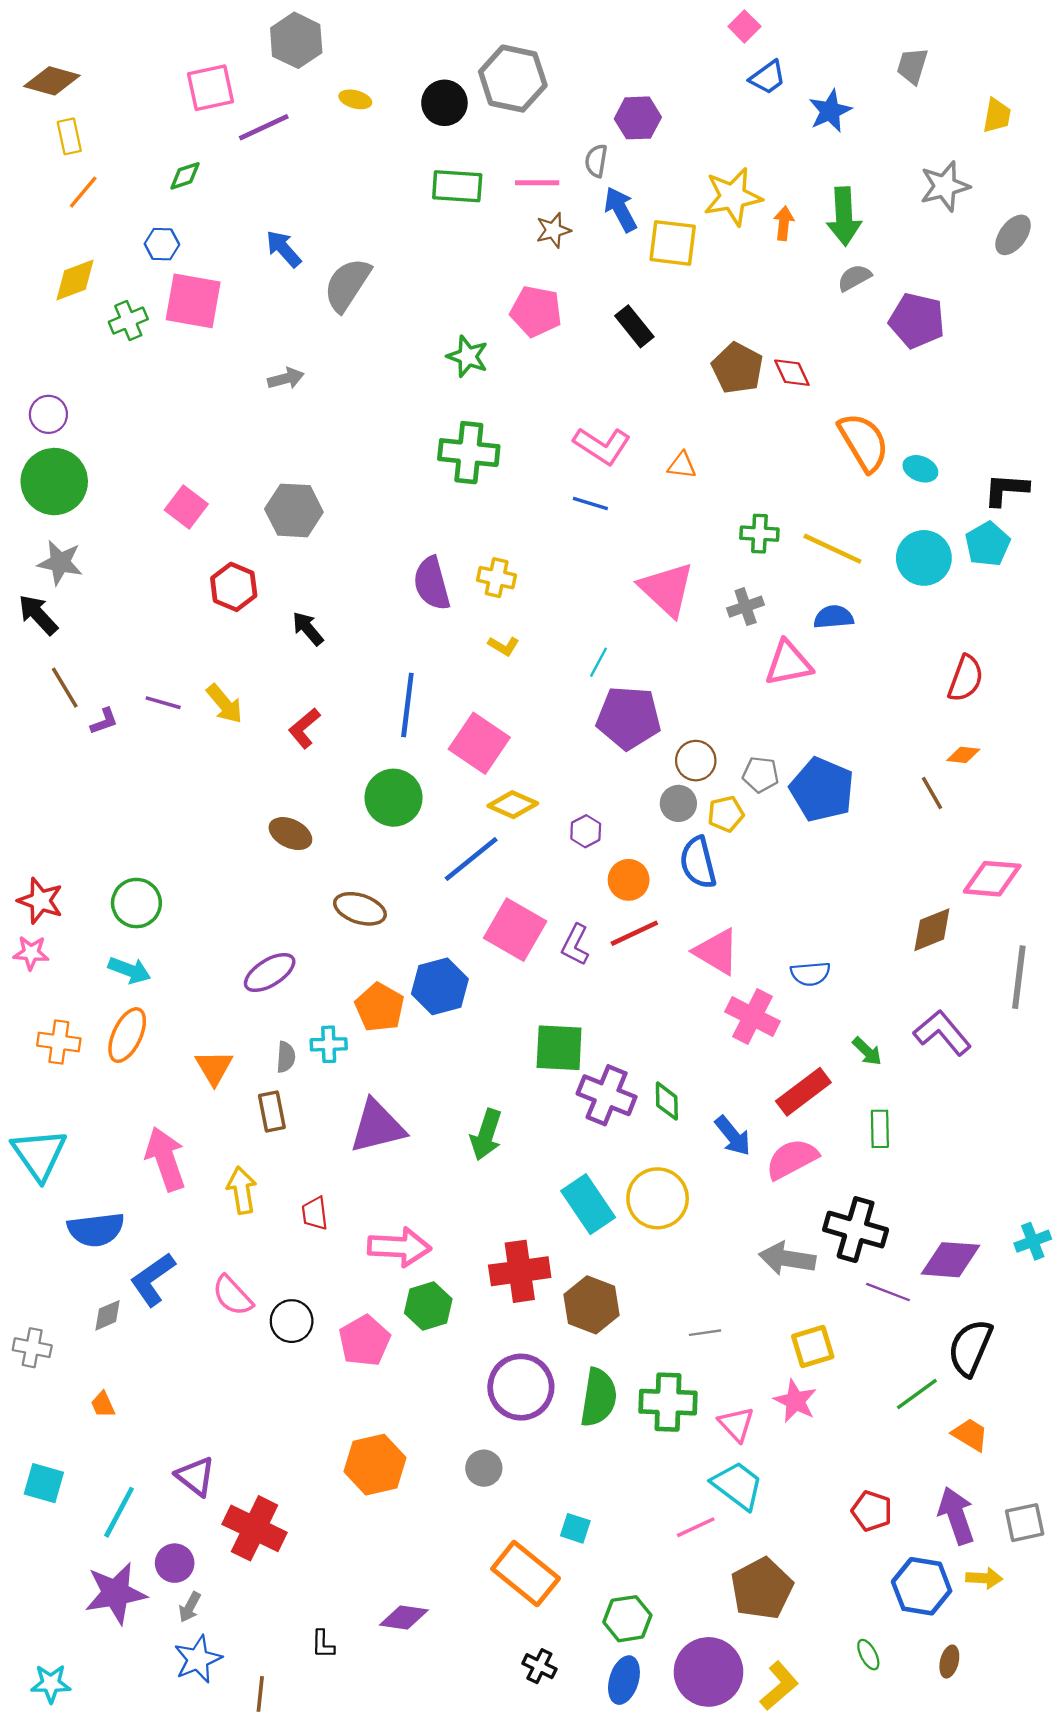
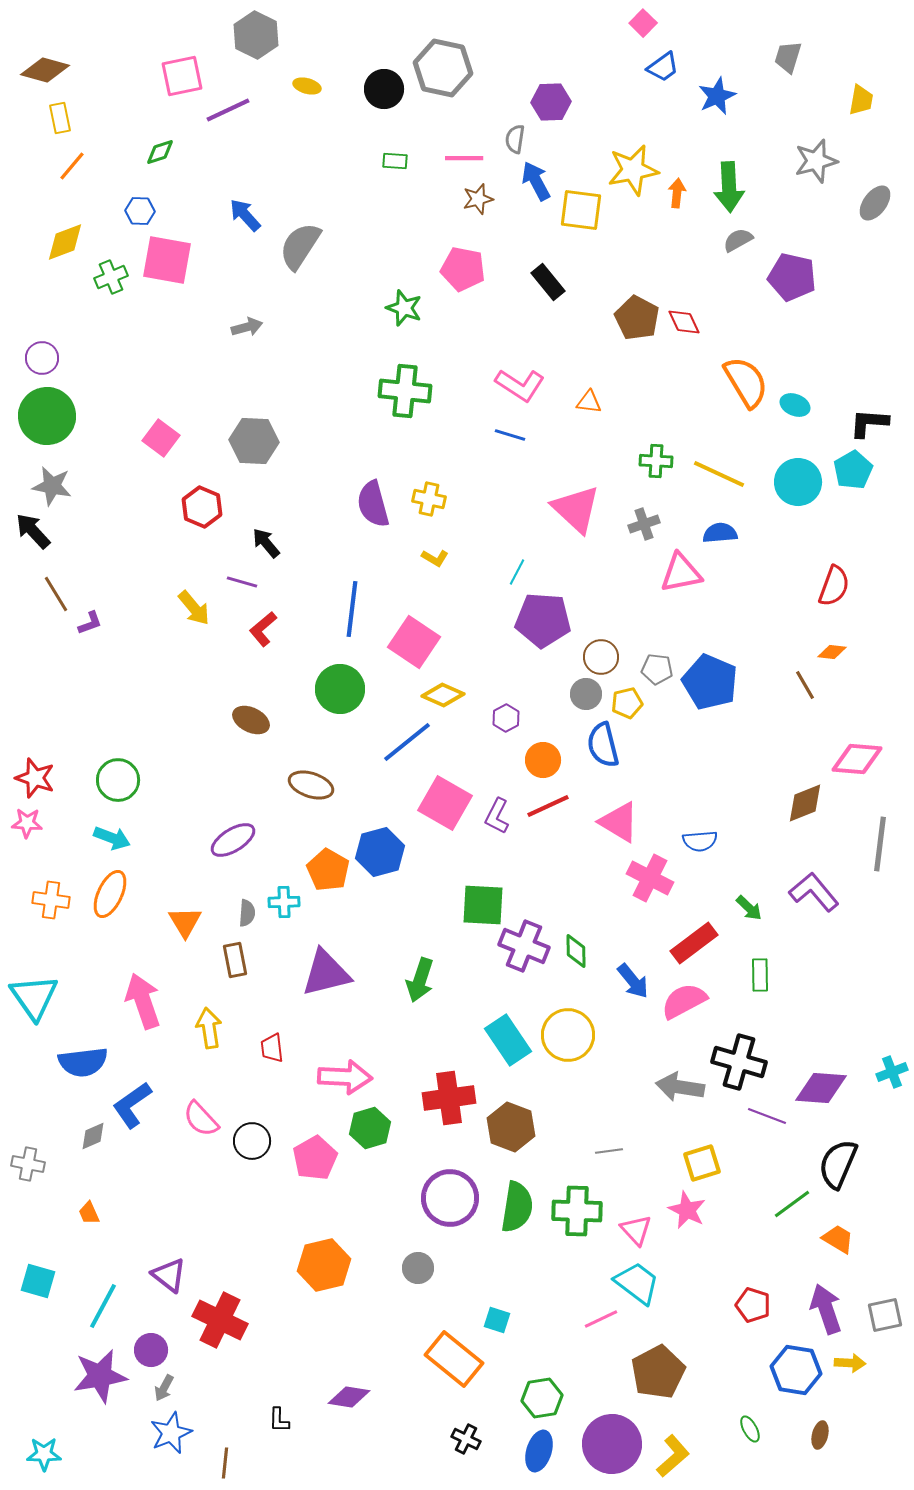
green rectangle: (457, 186) -> (395, 161), size x0.6
purple line: (163, 703) -> (242, 582), moved

